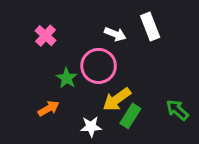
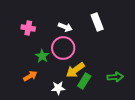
white arrow: (115, 34) -> (65, 27), moved
pink cross: (45, 36) -> (28, 28), turned -32
green arrow: (177, 110) -> (115, 77), turned 133

